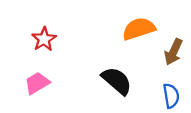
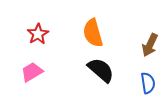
orange semicircle: (139, 29) -> (93, 33), moved, turned -88

